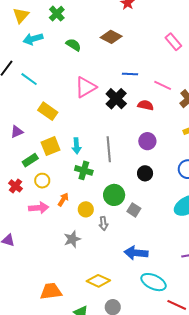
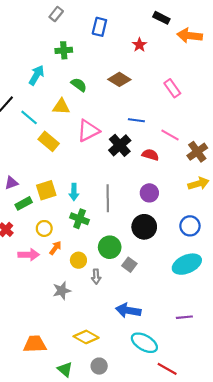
green cross: (57, 14) -> (64, 50), turned 35
yellow triangle: (21, 15) -> (61, 107), moved, turned 48
cyan arrow: (33, 39) -> (37, 75), turned 132
pink rectangle: (173, 42) -> (172, 88), moved
yellow rectangle: (48, 111) -> (49, 141), moved
purple triangle: (17, 132) -> (11, 183), moved
black circle: (145, 173) -> (144, 227), size x1.5
yellow circle: (42, 181) -> (44, 228), moved

